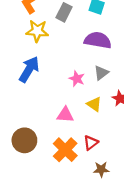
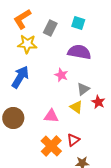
gray triangle: (101, 73) -> (83, 89), moved
pink star: (77, 79) -> (61, 75), moved
brown circle: (24, 140) -> (13, 118), moved

